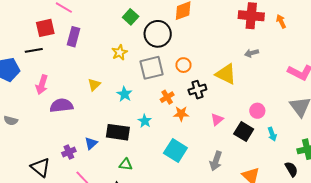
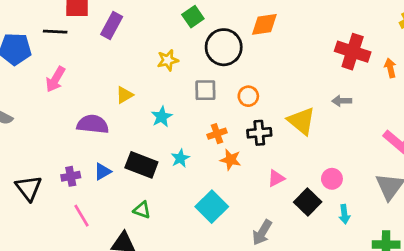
gray square: (152, 68) -> (205, 90), size x0.7
purple semicircle: (61, 106) -> (93, 124), moved

